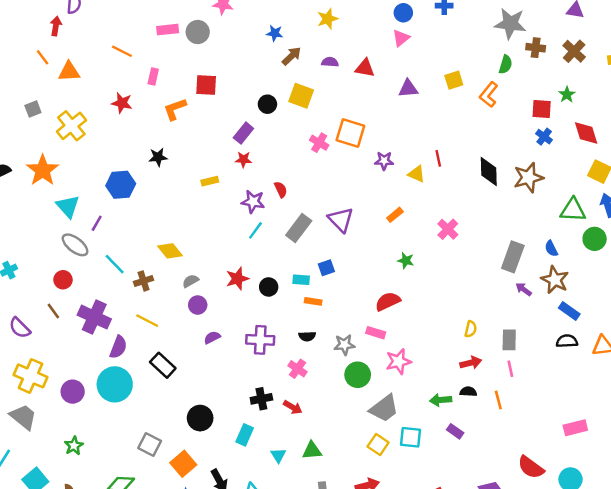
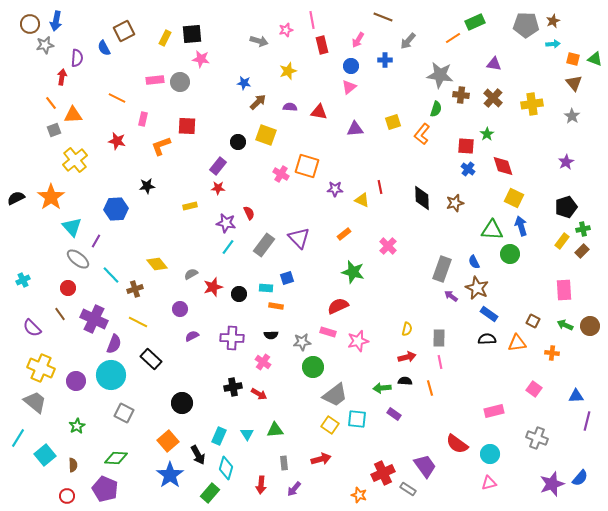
gray square: (33, 109) -> (54, 130), moved
brown star: (528, 178) -> (455, 203), size x0.7
green star: (406, 261) -> (353, 272), size x1.6
gray semicircle: (190, 281) -> (191, 274), moved
pink star: (399, 362) -> (358, 341), moved
cyan rectangle: (245, 435) -> (219, 436), moved
gray square: (150, 445) -> (124, 413), moved

